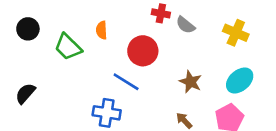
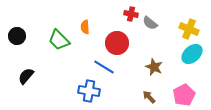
black circle: (28, 29) -> (17, 36), moved
cyan ellipse: (240, 81) -> (192, 54), moved

